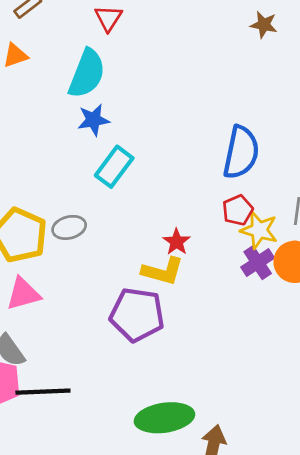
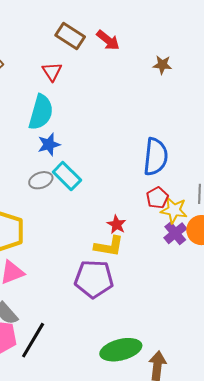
cyan rectangle: (114, 167) -> (67, 176), turned -76
gray ellipse: (69, 227) -> (41, 180), moved
black line: (43, 392) -> (33, 340), turned -51

